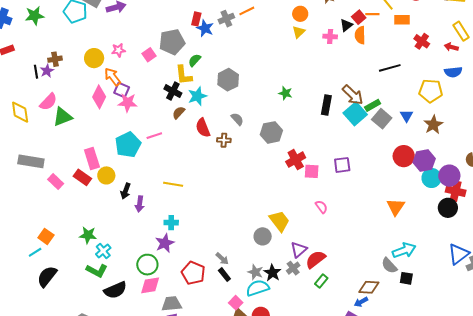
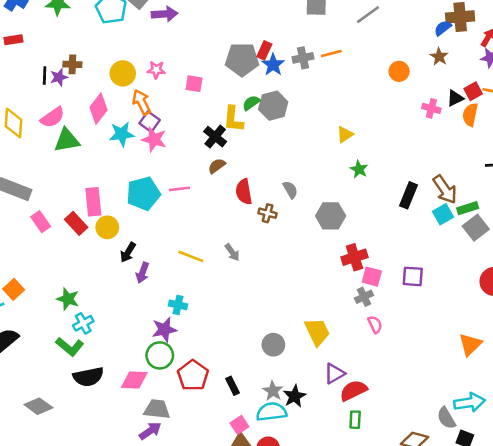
yellow triangle: (299, 32) -> (345, 134), moved
gray pentagon: (172, 42) -> (242, 59), moved
pink square: (149, 55) -> (194, 84), turned 32
gray hexagon: (228, 80) -> (273, 106), moved
cyan star: (197, 96) -> (122, 134), moved
pink diamond: (99, 97) -> (98, 109), moved
cyan square: (355, 114) -> (443, 214), size x0.7
gray circle: (263, 236) -> (273, 345), moved
gray arrow: (222, 259) -> (232, 252), moved
green circle: (147, 265) -> (160, 355), moved
gray cross: (293, 268) -> (364, 297), moved
green rectangle: (321, 281) -> (355, 420), turned -48

